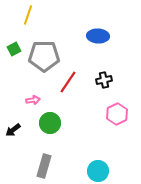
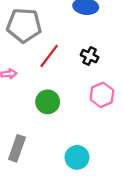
black cross: (104, 80) -> (90, 56), turned 35
green circle: (50, 123) -> (48, 102), moved

